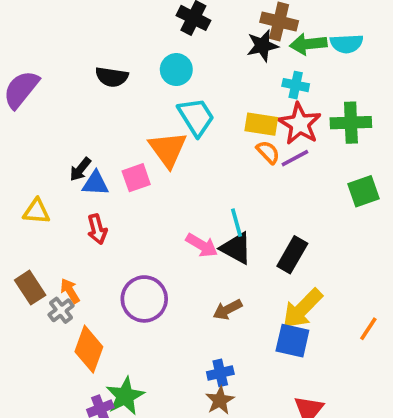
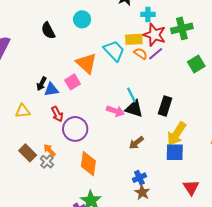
black semicircle: (112, 77) -> (48, 31), turned 66
cyan trapezoid: (196, 117) -> (114, 51), moved
purple circle: (144, 299) -> (75, 129), moved
orange diamond: (89, 349) -> (88, 164), moved

